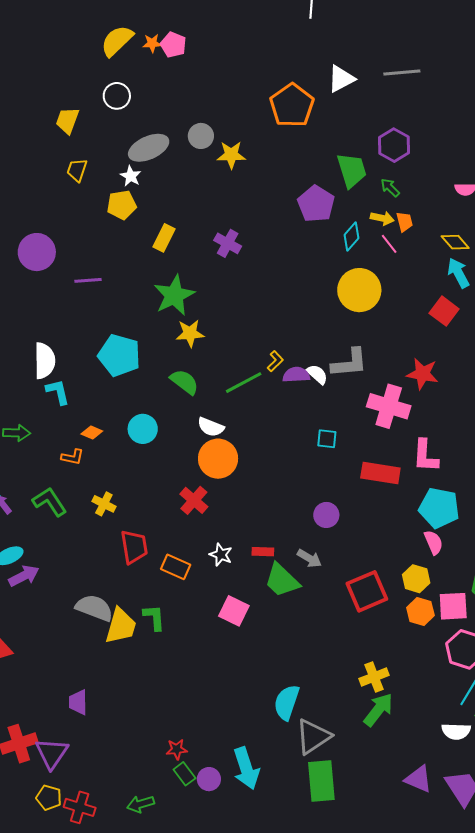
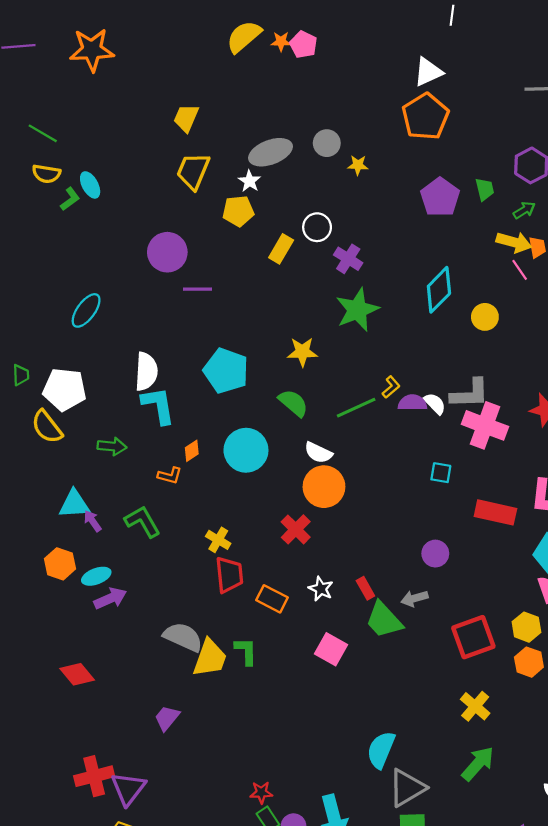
white triangle: (341, 79) -> (428, 72), moved
white circle: (117, 96) -> (317, 227), moved
yellow star: (231, 155) -> (358, 165), size x0.7
yellow trapezoid: (77, 170) -> (193, 171), size x1.5
green trapezoid: (352, 170) -> (485, 189), size x0.6
green arrow: (390, 188) -> (524, 210), turned 100
purple pentagon: (316, 204) -> (440, 197), moved
yellow arrow: (382, 218) -> (514, 242), size x1.4
cyan diamond: (351, 236) -> (439, 290), moved, size x1.5
purple circle: (37, 252) -> (167, 252), moved
yellow circle: (359, 290) -> (485, 317), size x0.6
green star: (174, 295) -> (357, 310), moved
cyan L-shape: (58, 392) -> (158, 405), size x1.4
pink cross: (389, 406) -> (485, 425), moved
cyan circle: (143, 429) -> (246, 450), size x1.4
orange diamond: (92, 433) -> (192, 451), turned -60
yellow cross: (104, 504) -> (218, 540), moved
red rectangle: (263, 552) -> (365, 588), turned 55
gray arrow: (309, 558) -> (414, 598), turned 130
yellow cross: (374, 677) -> (475, 706), moved, turned -32
purple trapezoid: (78, 702) -> (167, 718), moved, turned 36

